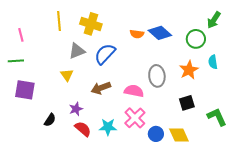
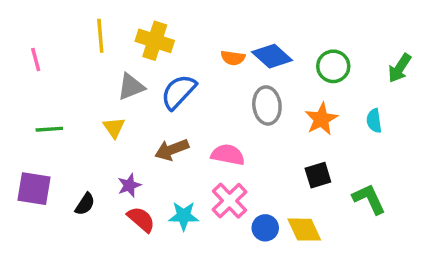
green arrow: (214, 20) -> (400, 68), moved
green line: (16, 61) -> (49, 129), moved
cyan semicircle: (213, 62) -> (374, 121), moved
gray ellipse: (157, 76) -> (267, 105), moved
purple square: (25, 90) -> (34, 189), moved

